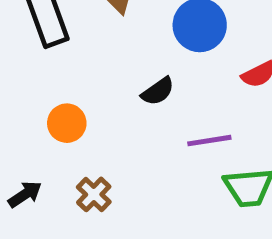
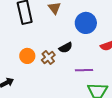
brown cross: (94, 194) -> (48, 58), moved

